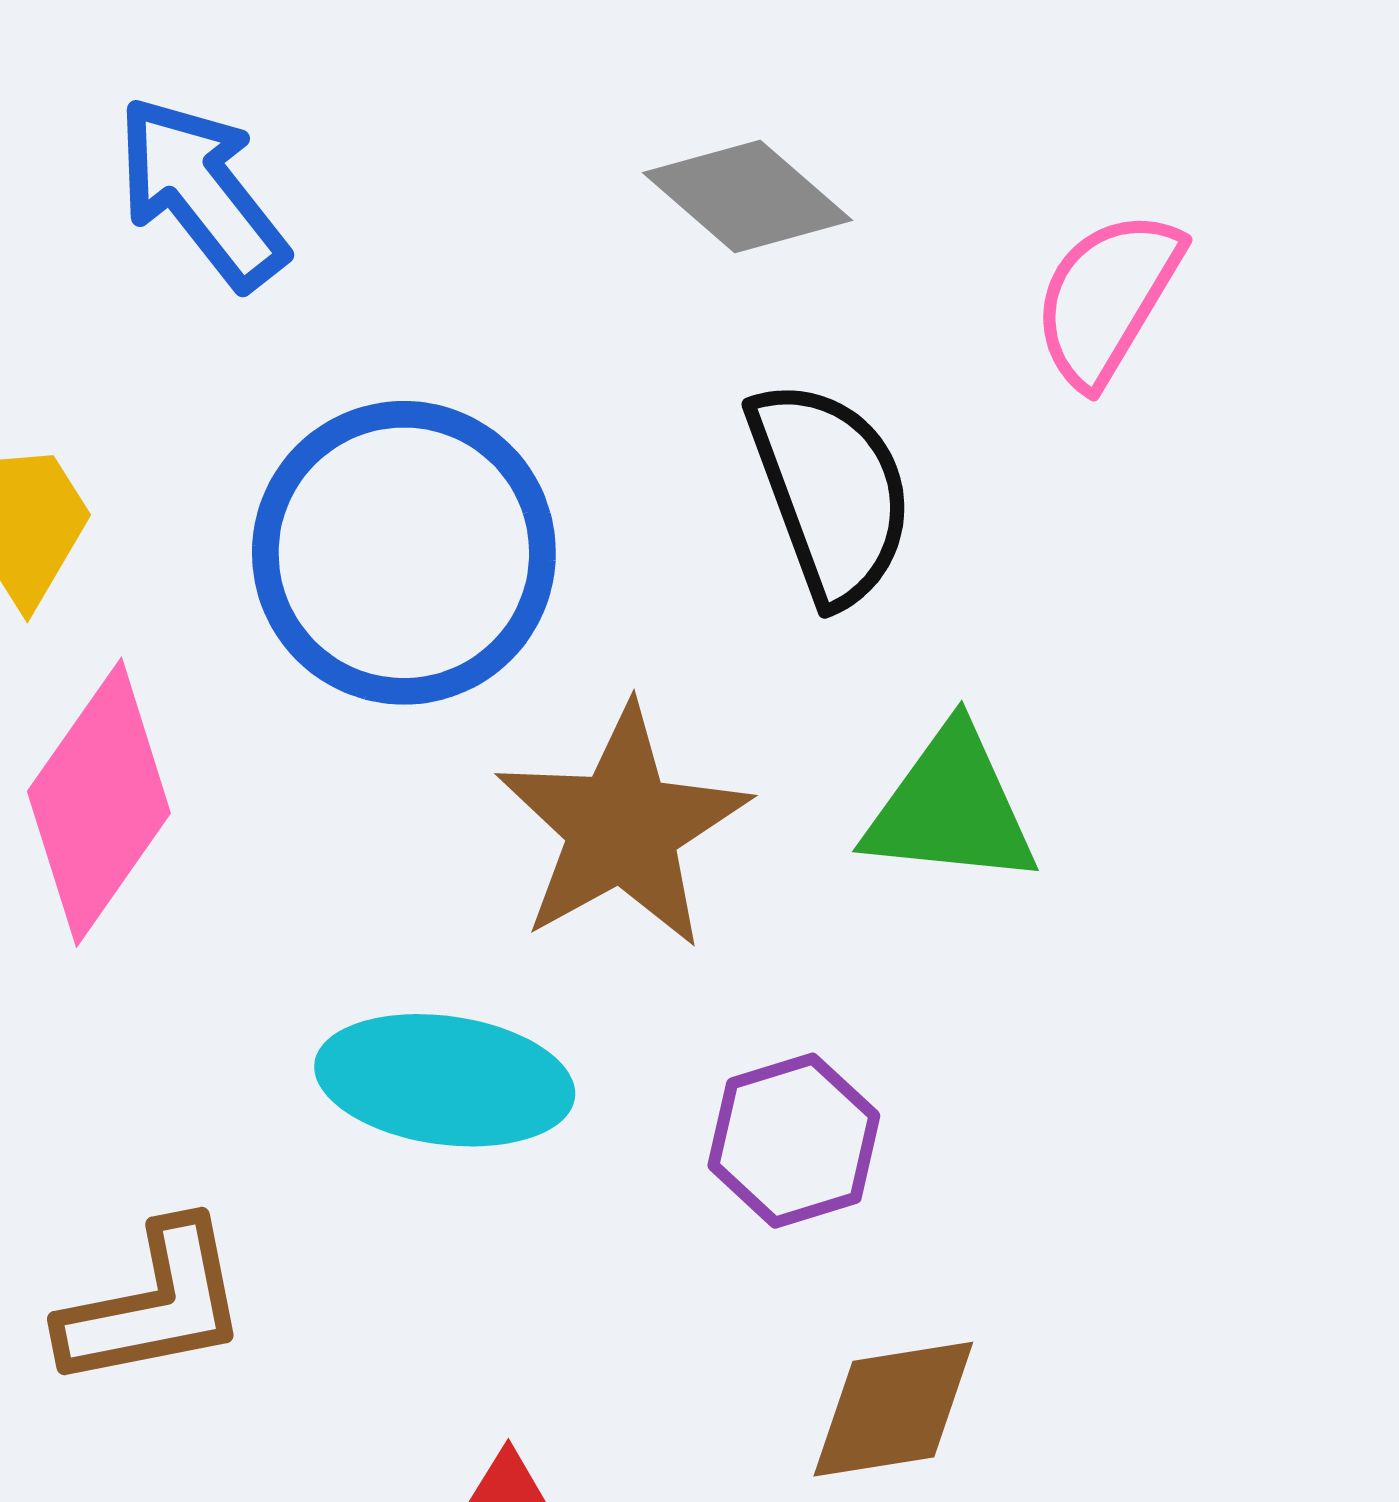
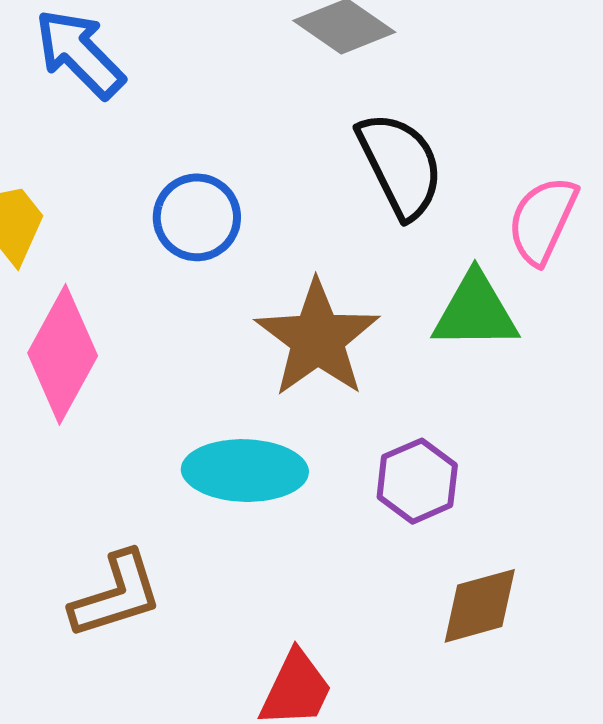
pink semicircle: (1107, 298) -> (542, 220), moved
blue circle: (404, 553) -> (197, 217), size x0.6

